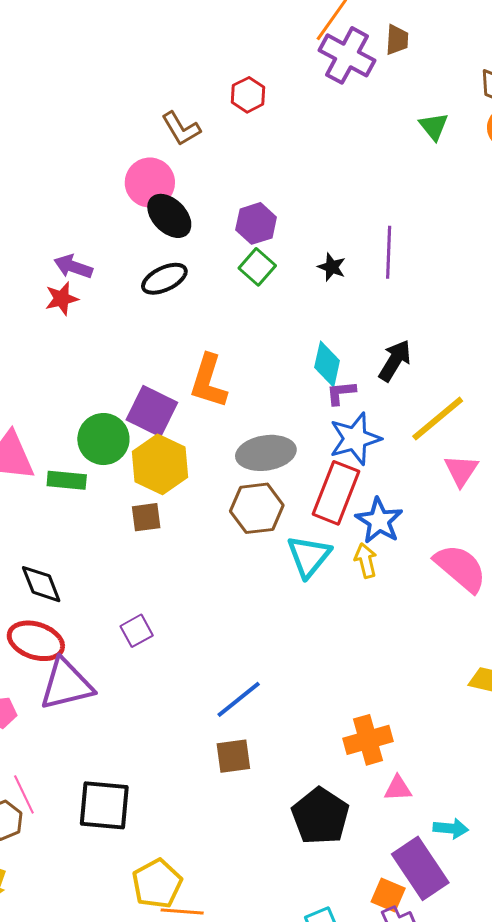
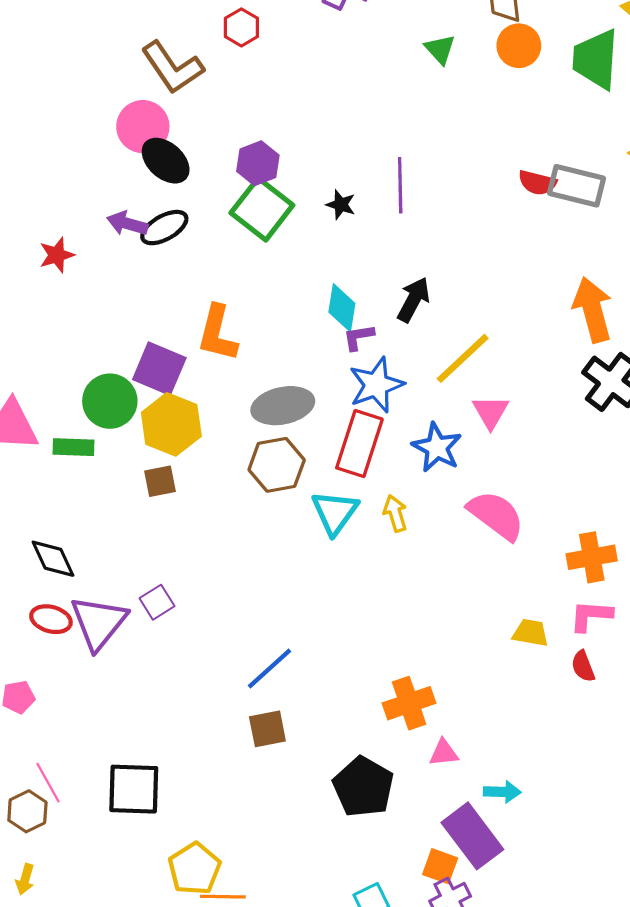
brown L-shape: (181, 129) -> (172, 67), size x1.5
purple arrow: (73, 267) -> (127, 224), moved
green square: (257, 267) -> (262, 209), size x1.6
blue star: (379, 521) -> (437, 447), moved
red ellipse: (36, 641) -> (51, 619), size x0.7
purple triangle: (66, 684) -> (99, 623), moved, turned -34

